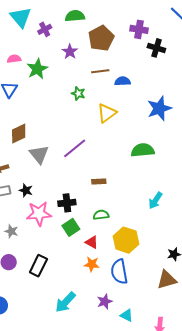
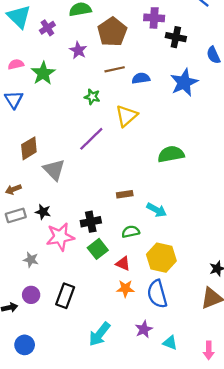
blue star: (159, 108) -> (184, 82), moved
purple line: (75, 148) -> (91, 139), moved
cyan arrow: (155, 200) -> (157, 210), moved, turned -90

